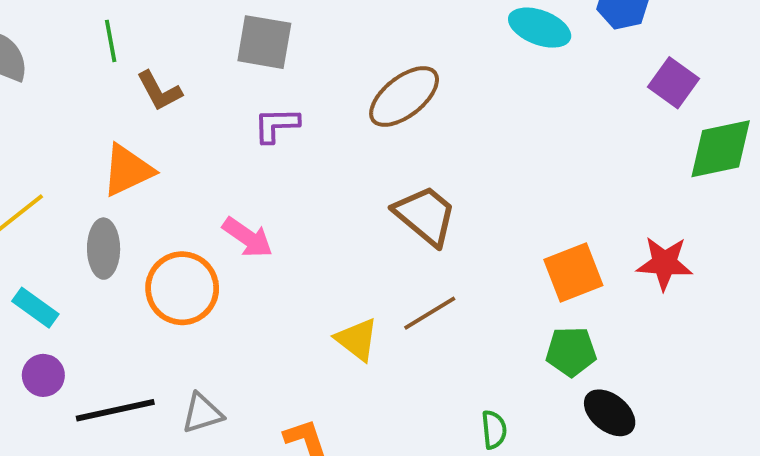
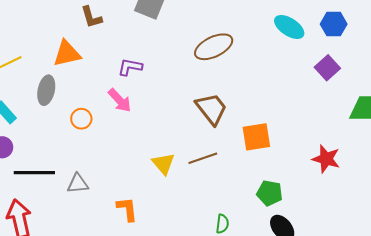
purple square: (674, 83) -> (327, 68), moved
purple L-shape: (276, 125) -> (130, 67), moved
orange square: (573, 272) -> (256, 137), moved
orange circle: (182, 288) -> (81, 119), size x0.6

